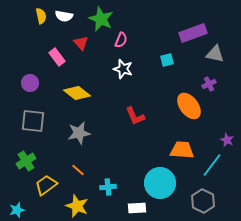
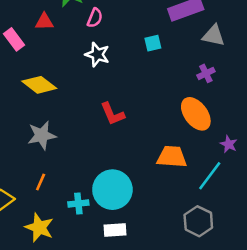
red triangle: (81, 43) -> (44, 22), turned -49
orange ellipse: (189, 106) -> (196, 114), moved
orange line: (78, 170) -> (41, 182), turned 72
cyan circle: (160, 183) -> (112, 190), moved

